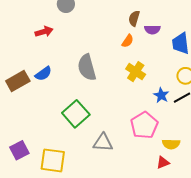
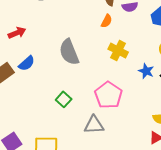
red arrow: (44, 32) -> (17, 33), moved
green square: (76, 114) -> (64, 99), size x0.6
pink pentagon: (144, 125) -> (108, 95), moved

